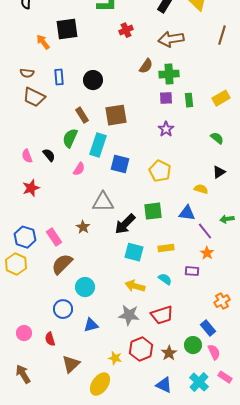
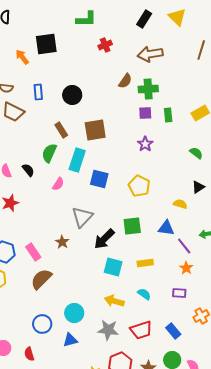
gray triangle: (103, 202) -> (82, 217), turned -45
purple rectangle: (192, 271) -> (179, 293), moved
cyan circle: (85, 287) -> (74, 313), moved
blue rectangle: (208, 328) -> (173, 331), moved

